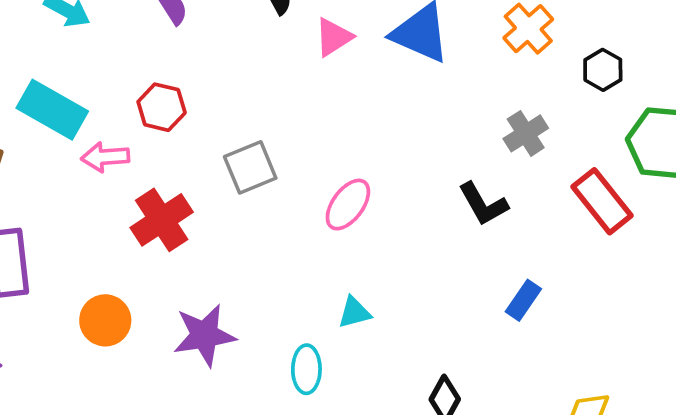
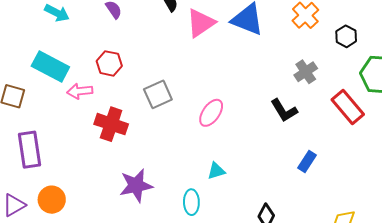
pink triangle: (334, 37) -> (201, 23), size x1.4
red cross: (162, 220) -> (111, 124), turned -36
orange circle: (105, 320) -> (52, 200), moved

